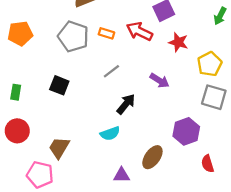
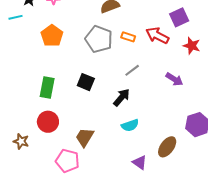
orange pentagon: (20, 34) -> (52, 36), turned -30
green rectangle: (16, 92) -> (47, 88), size x1.5
black arrow: (126, 104) -> (122, 97), moved
purple triangle: (122, 175) -> (140, 162), turned 35

